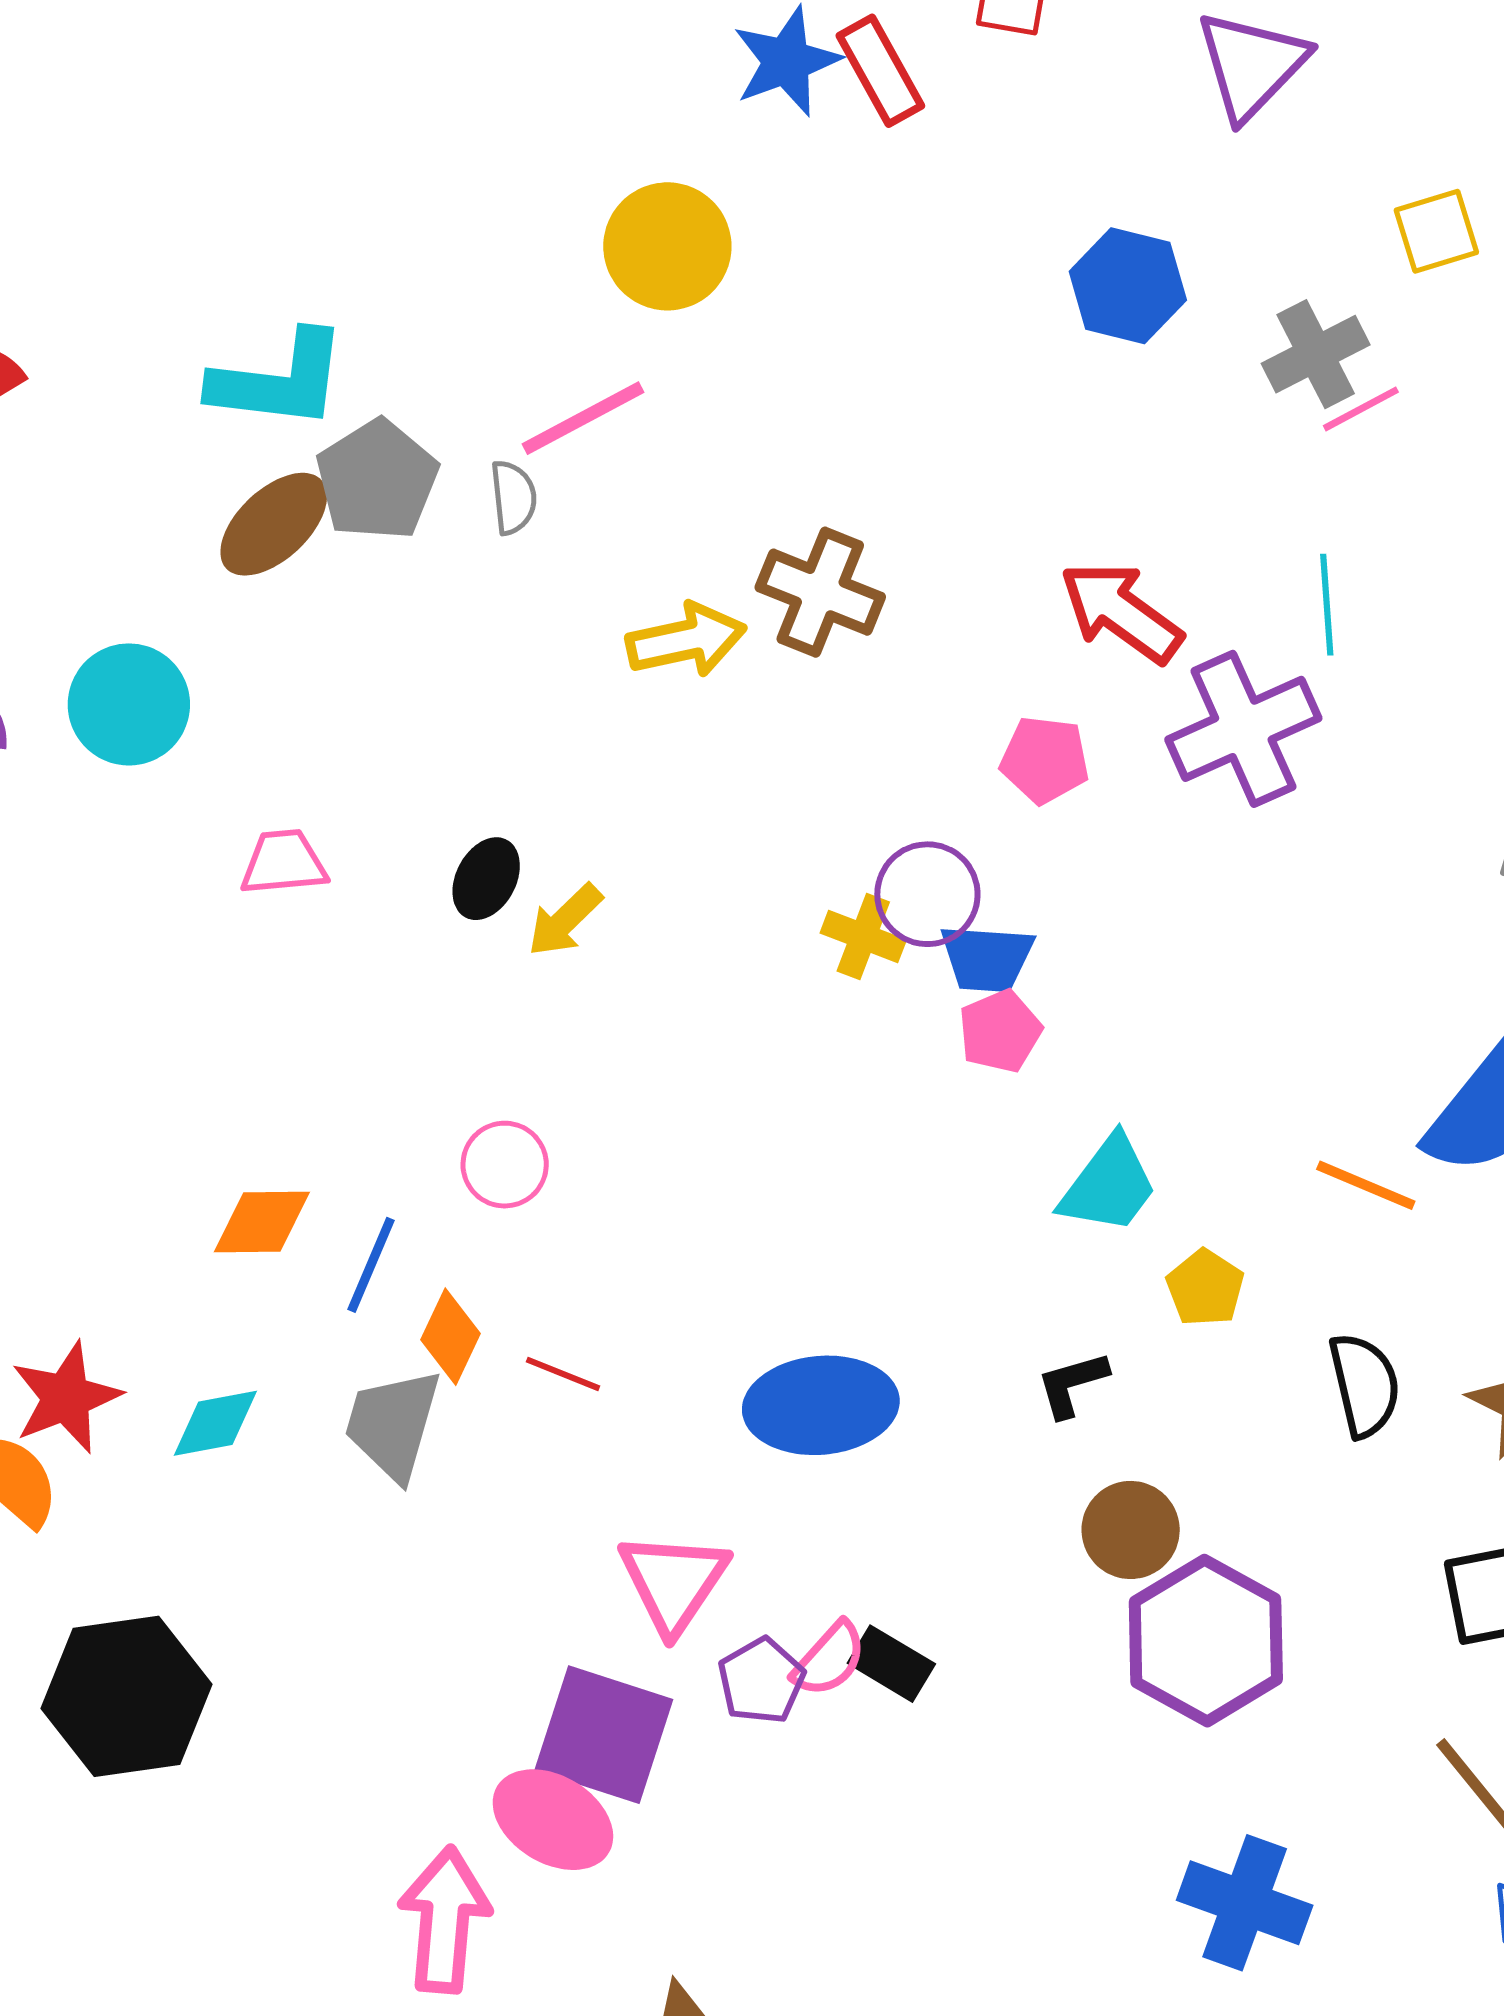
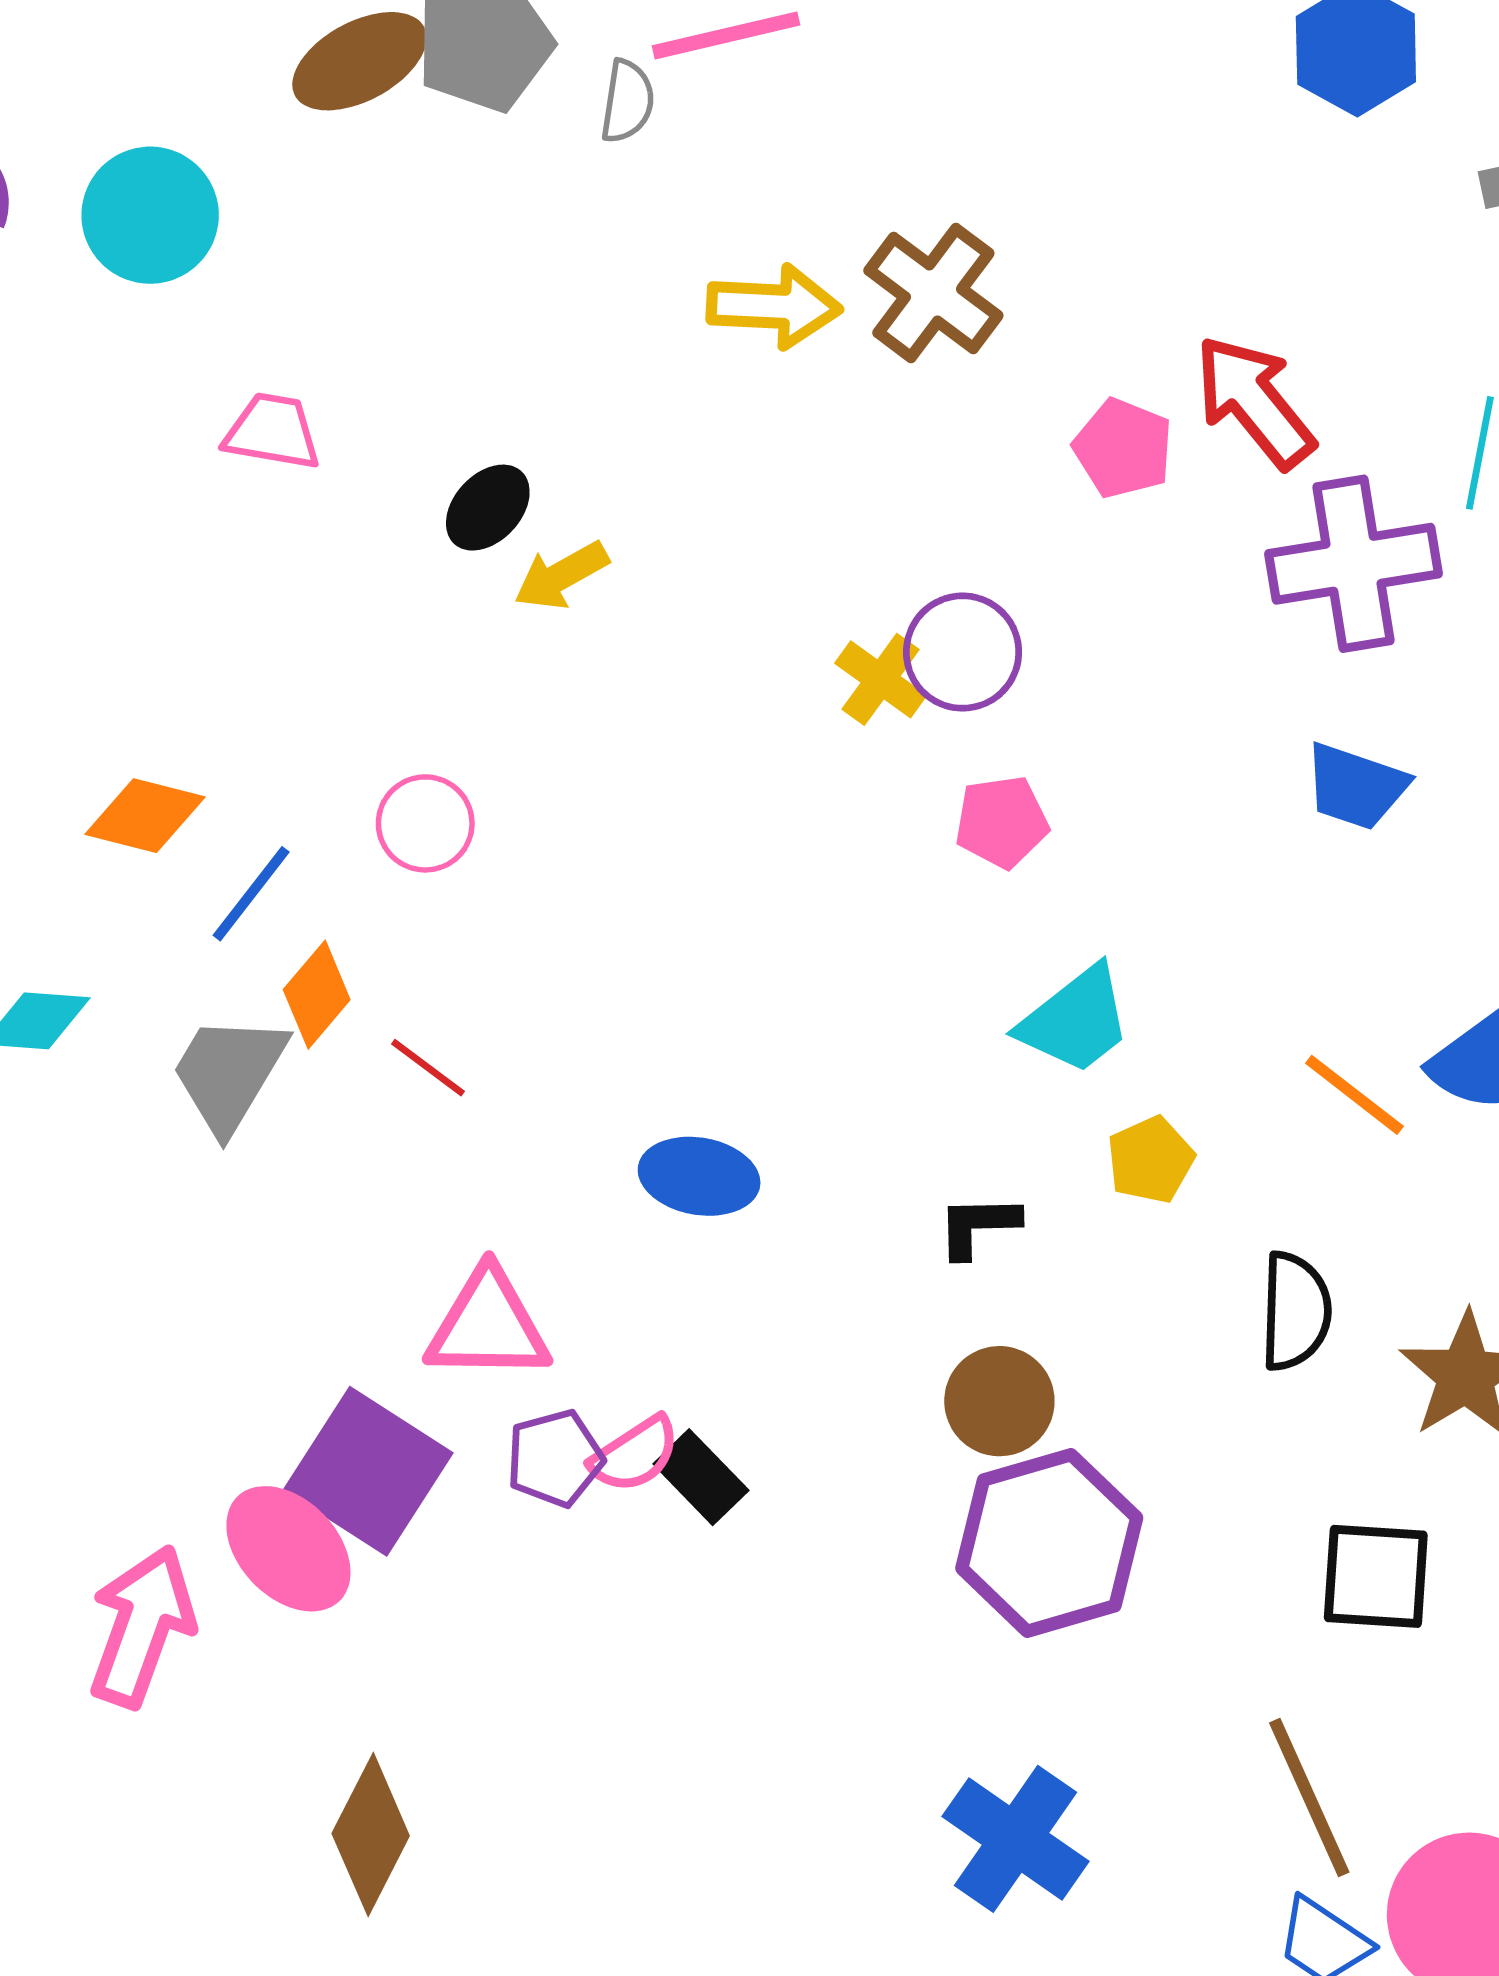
pink pentagon: (1045, 760) -> (1123, 448), moved
blue trapezoid: (987, 958) -> (1356, 786), moved
blue ellipse: (821, 1405) -> (699, 1176), size x0.7
pink triangle: (674, 1582) -> (488, 1325), turned 42

